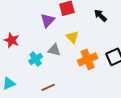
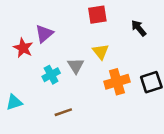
purple triangle: (48, 20) -> (44, 34), moved
gray triangle: (54, 50) -> (76, 66), turned 40

